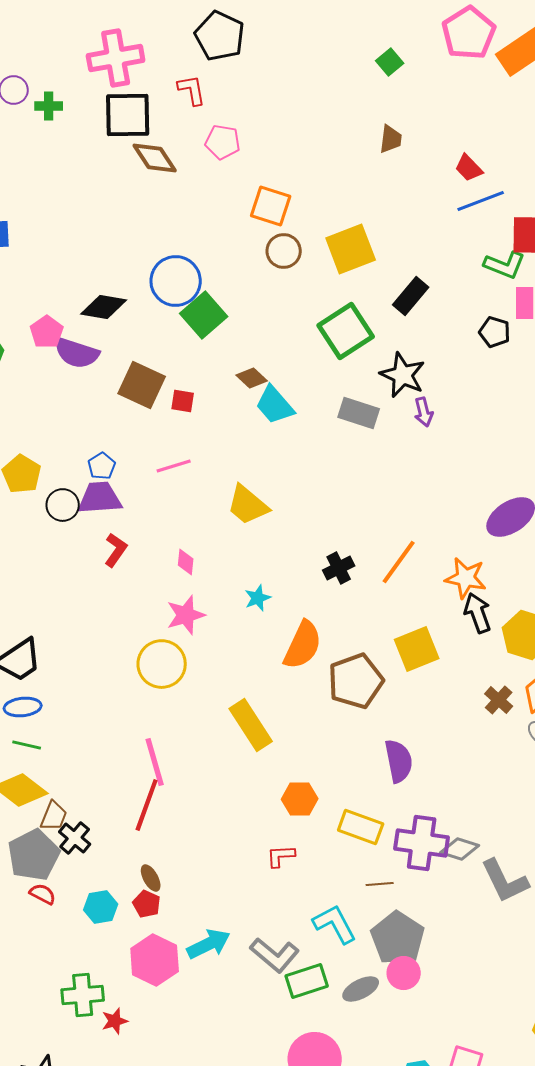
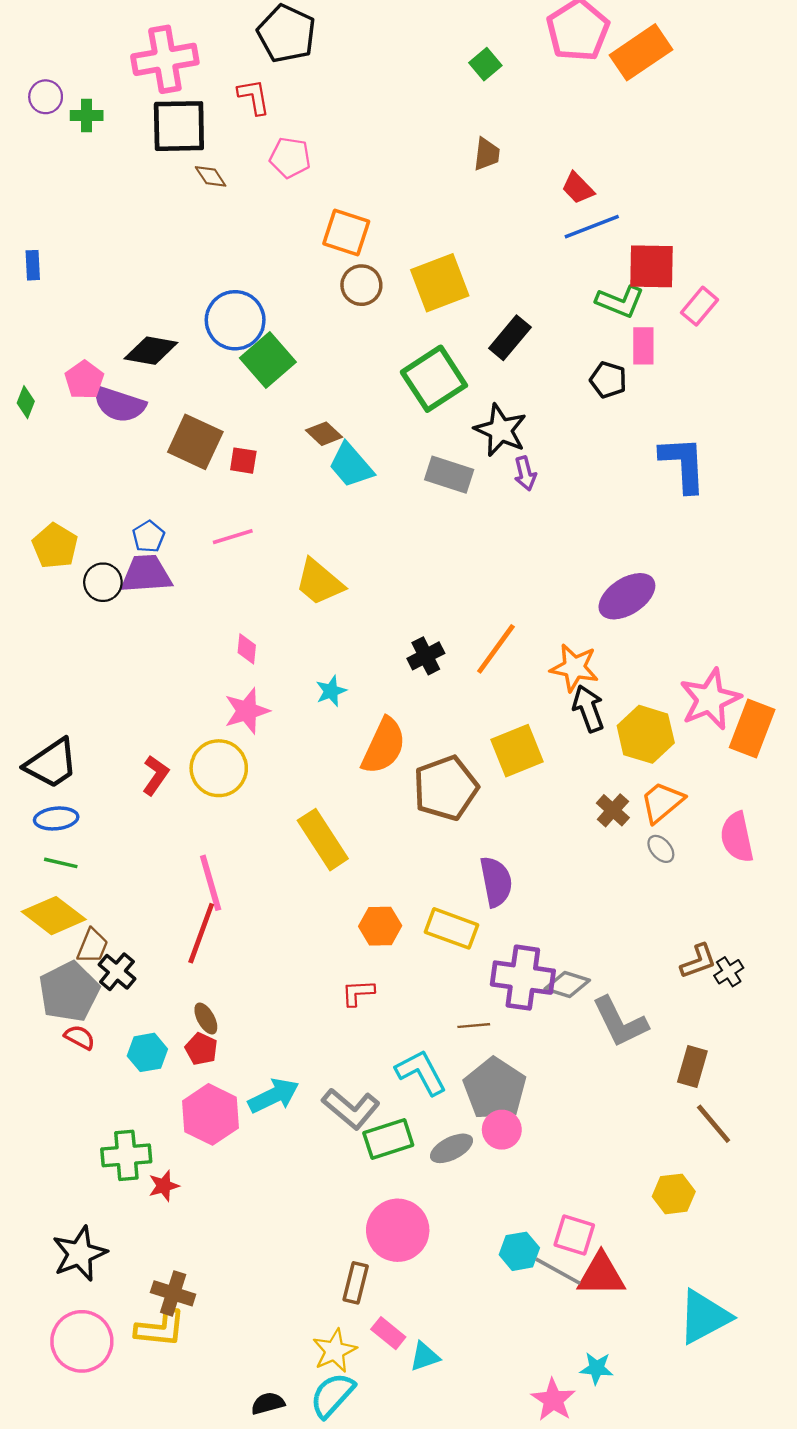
brown diamond: (155, 158) -> (211, 176), size x0.6
red L-shape: (116, 550) -> (156, 775), moved
yellow rectangle: (361, 827) -> (451, 928), moved

